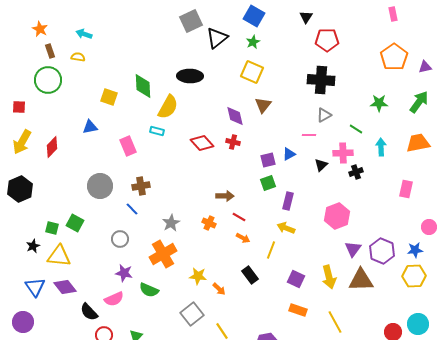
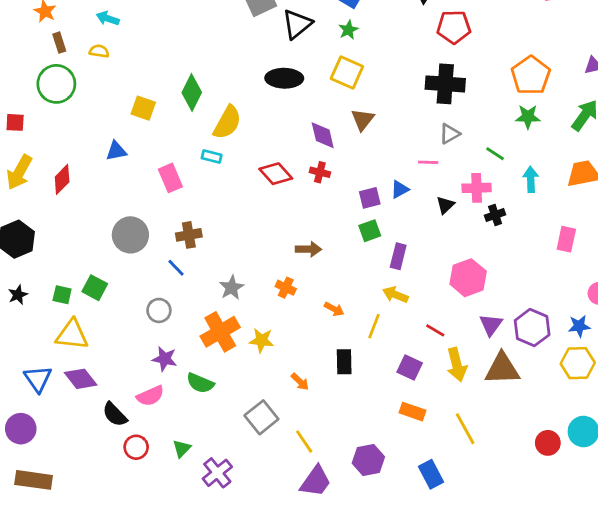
orange pentagon: (394, 57) -> (531, 75), moved
black ellipse: (190, 76) -> (284, 78), moved
green diamond: (143, 86) -> (192, 92), turned 30
red line: (239, 217) -> (435, 330), moved
black star: (33, 246) -> (18, 295), moved
black rectangle: (250, 275) -> (344, 362), turned 36
yellow star: (198, 276) -> (261, 340), moved

